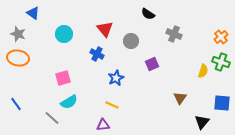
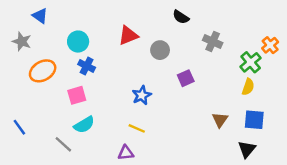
red triangle: (105, 29) -> (128, 35), turned 48
blue cross: (97, 54) -> (87, 66), moved
orange ellipse: (18, 58) -> (43, 71), moved, turned -40
green cross: (221, 62) -> (251, 62), moved, turned 30
blue square: (222, 103) -> (254, 120), moved

